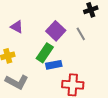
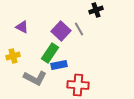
gray line: (81, 34) -> (79, 29), moved
gray L-shape: (17, 82) -> (35, 78), moved

